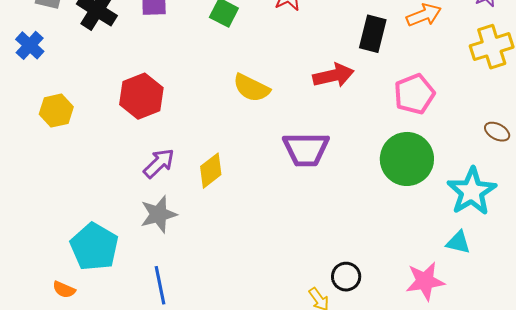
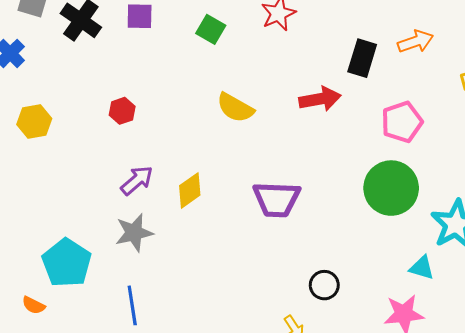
red hexagon: (141, 96) -> (122, 111), size x0.6
purple trapezoid: (306, 149) -> (277, 199), moved
cyan triangle: (458, 242) -> (422, 268), moved
black circle: (346, 277) -> (324, 285), moved

